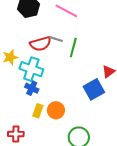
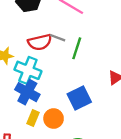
blue cross: (32, 88) -> (27, 92), size x1.5
blue square: (94, 89) -> (79, 98), moved

